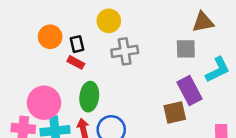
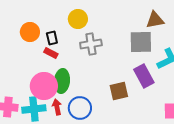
gray square: (186, 49) -> (141, 42), size x1.4
pink circle: (44, 103) -> (44, 86), moved
brown square: (175, 113) -> (119, 91), moved

